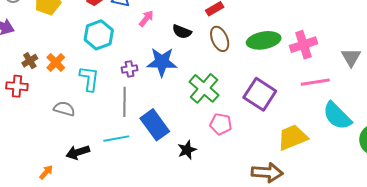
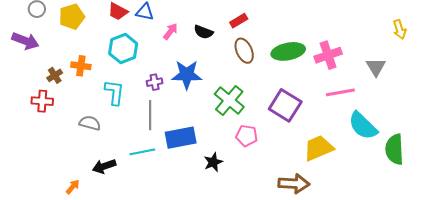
black semicircle: (182, 32) -> (203, 32), moved
orange cross: (56, 62) -> (81, 66), moved, turned -36
blue rectangle: (155, 125) -> (181, 138), turned -64

